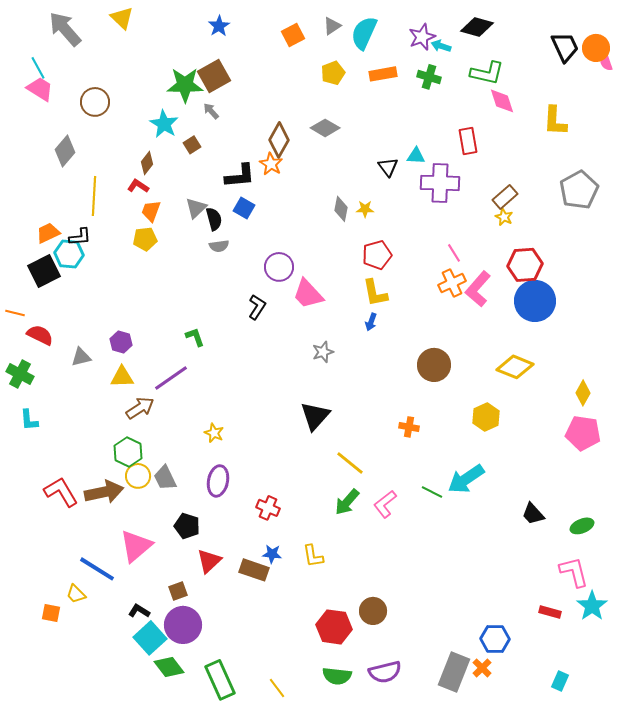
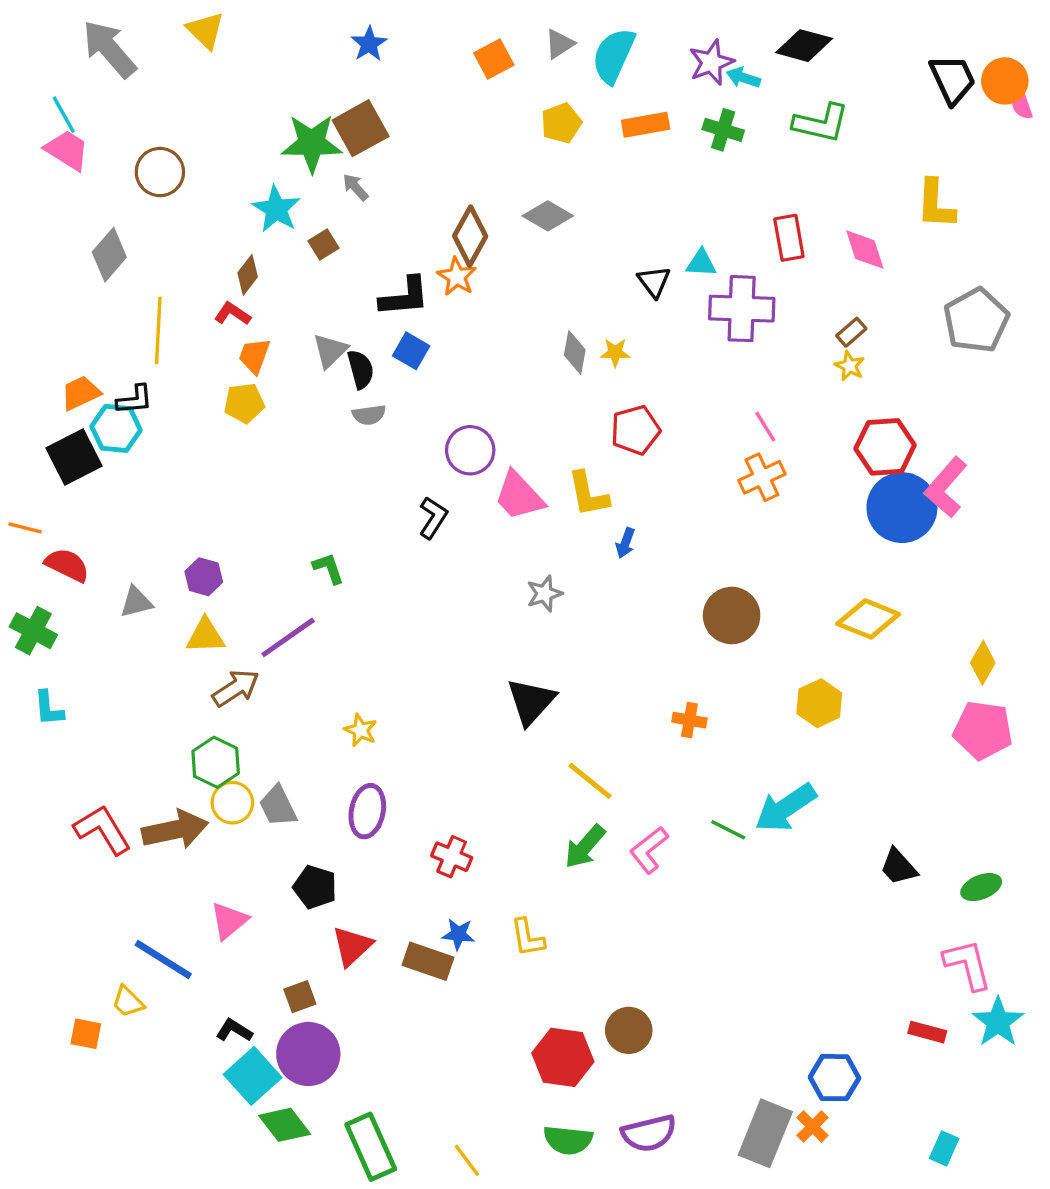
pink diamond: (502, 101) -> (865, 250), moved
brown rectangle: (505, 197) -> (851, 332), size x0.7
pink L-shape: (478, 289) -> (946, 487), moved
yellow L-shape: (375, 293) -> (588, 494), moved
pink triangle: (136, 546) -> (229, 921), size x0.7

